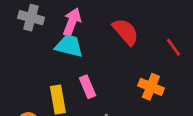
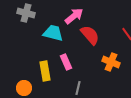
pink arrow: (72, 22) -> (74, 16), moved, turned 30
red semicircle: (126, 32) -> (90, 35), moved

